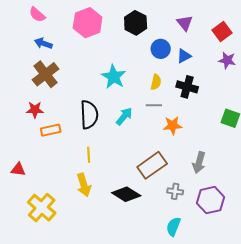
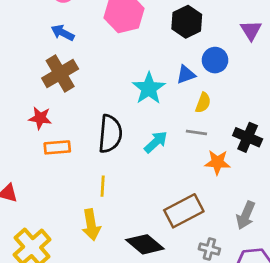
blue triangle: (184, 56) -> (186, 75), moved
black cross: (187, 87) -> (248, 137), moved

